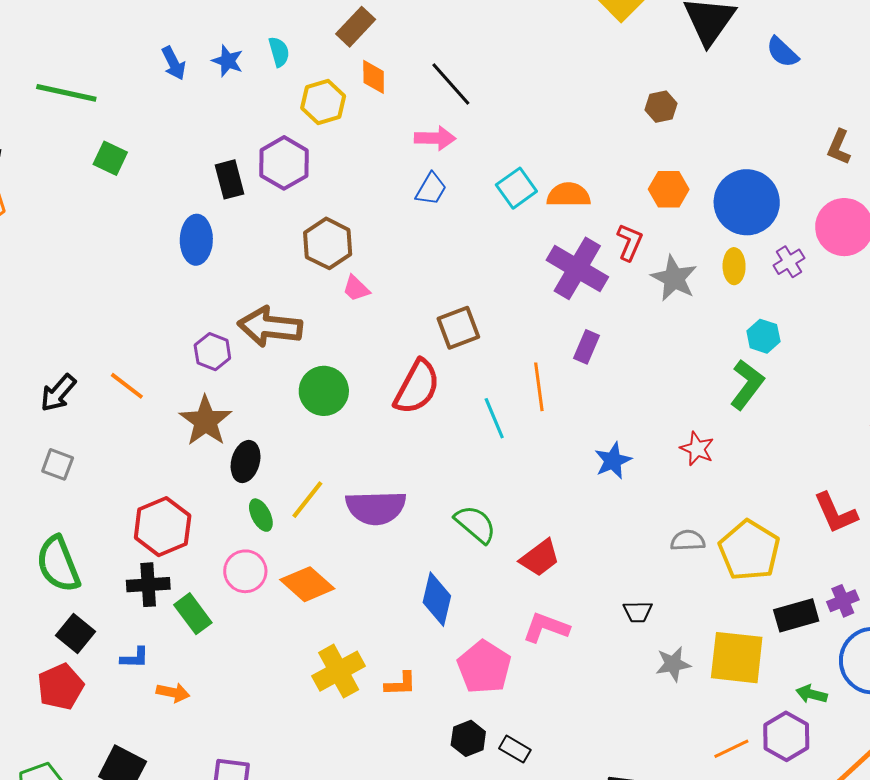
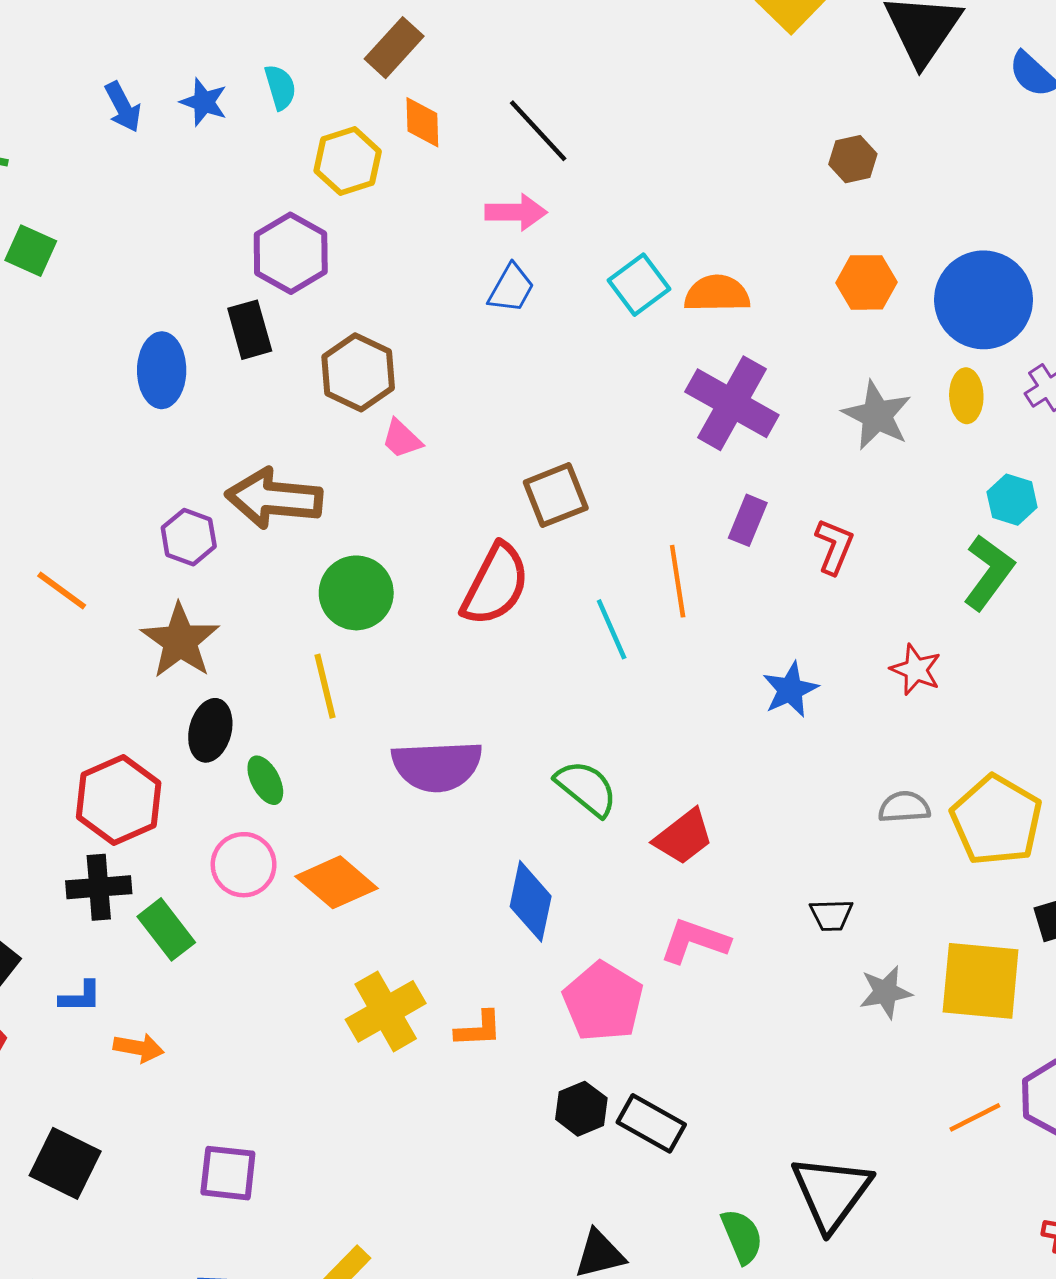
black rectangle: (230, 179) -> (250, 330), moved
red L-shape: (630, 242) -> (834, 546), moved
black ellipse: (246, 462) -> (210, 730), moved
yellow line: (307, 500) -> (325, 686), moved, turned -51
black rectangle: (515, 749) -> (651, 1123), size x1.4

